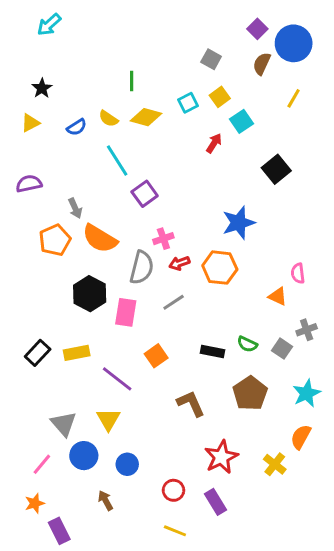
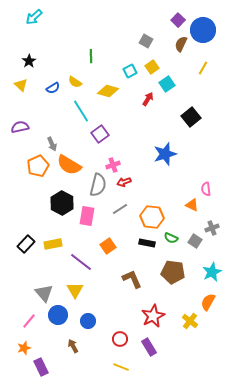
yellow diamond: (146, 117) -> (108, 91), moved
yellow triangle: (30, 123) -> (21, 85), turned -48
orange hexagon: (220, 268) -> (152, 217), moved
brown pentagon: (250, 393) -> (173, 272), turned -30

